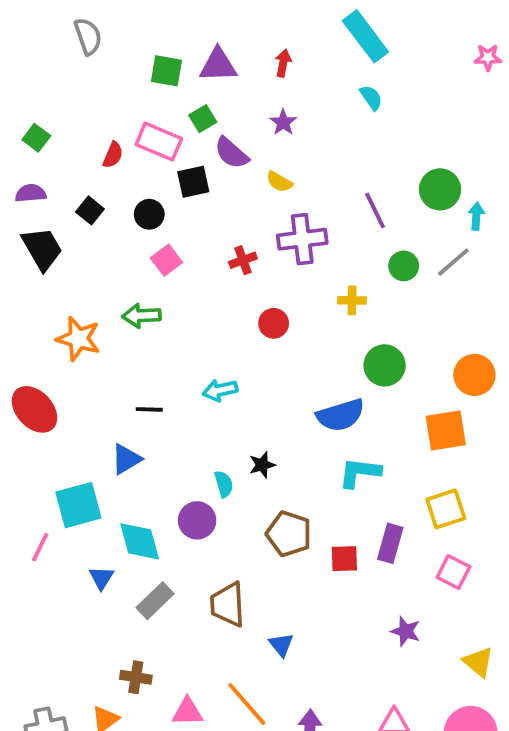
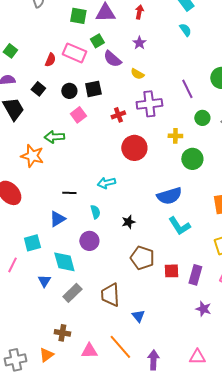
black square: (193, 182) -> (93, 89), moved
green arrow: (142, 316) -> (54, 137), moved
red circle: (274, 323) -> (134, 148), size x1.6
green circle: (385, 365) -> (192, 159), moved
cyan L-shape: (360, 473) -> (179, 226), turned -130
cyan semicircle: (224, 484) -> (95, 212), moved
cyan square: (78, 505) -> (32, 243), size x0.7
purple circle: (197, 520) -> (89, 241), moved
purple rectangle: (390, 543) -> (195, 275), moved

